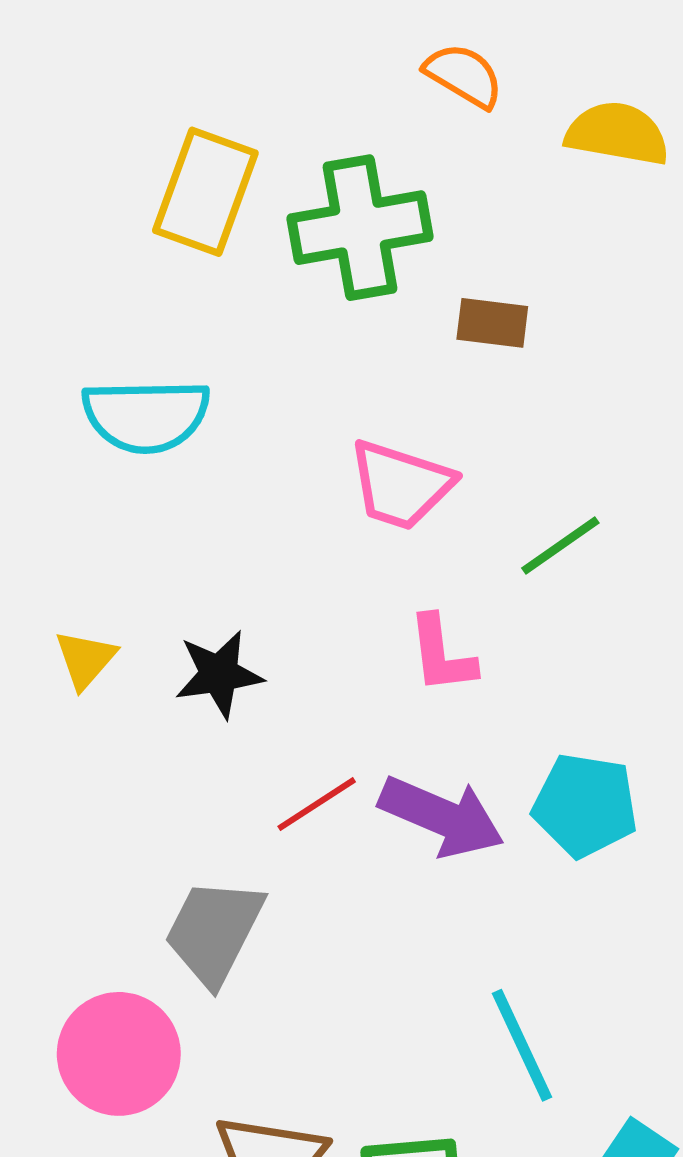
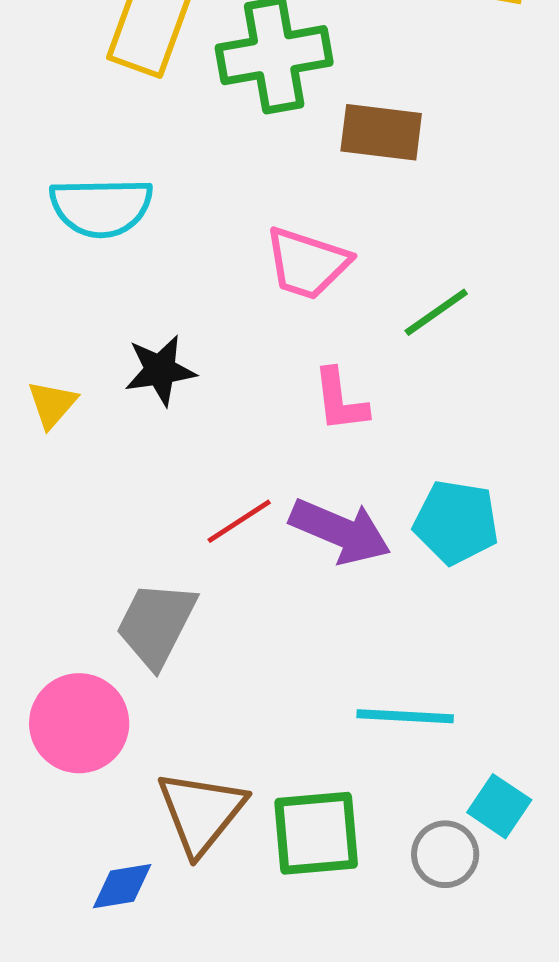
brown rectangle: (492, 323) -> (381, 132), size x1.4
black star: (219, 674) -> (160, 370), moved
cyan line: (522, 1045) -> (405, 716), turned -62

